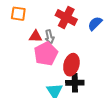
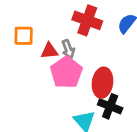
orange square: (18, 14) -> (24, 36), moved
black cross: (75, 83) -> (110, 106), turned 30

